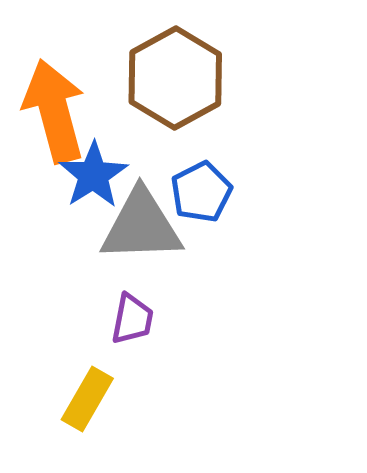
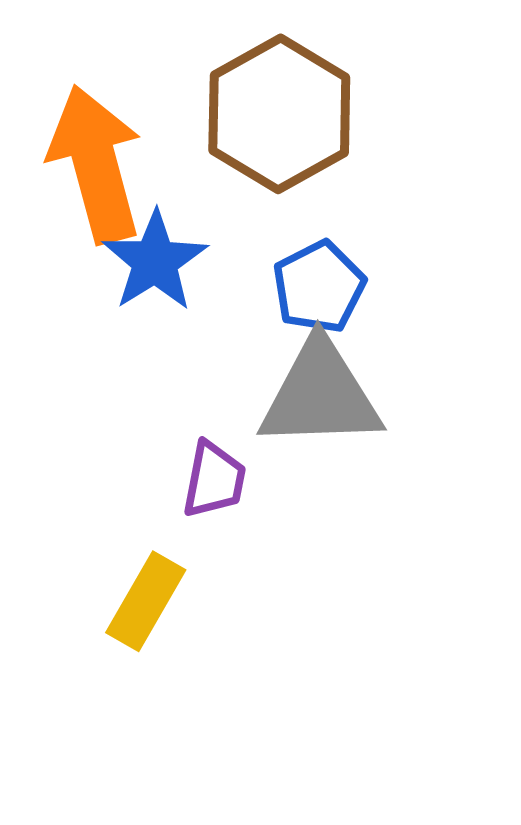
gray triangle: (141, 226) -> (320, 395), moved

